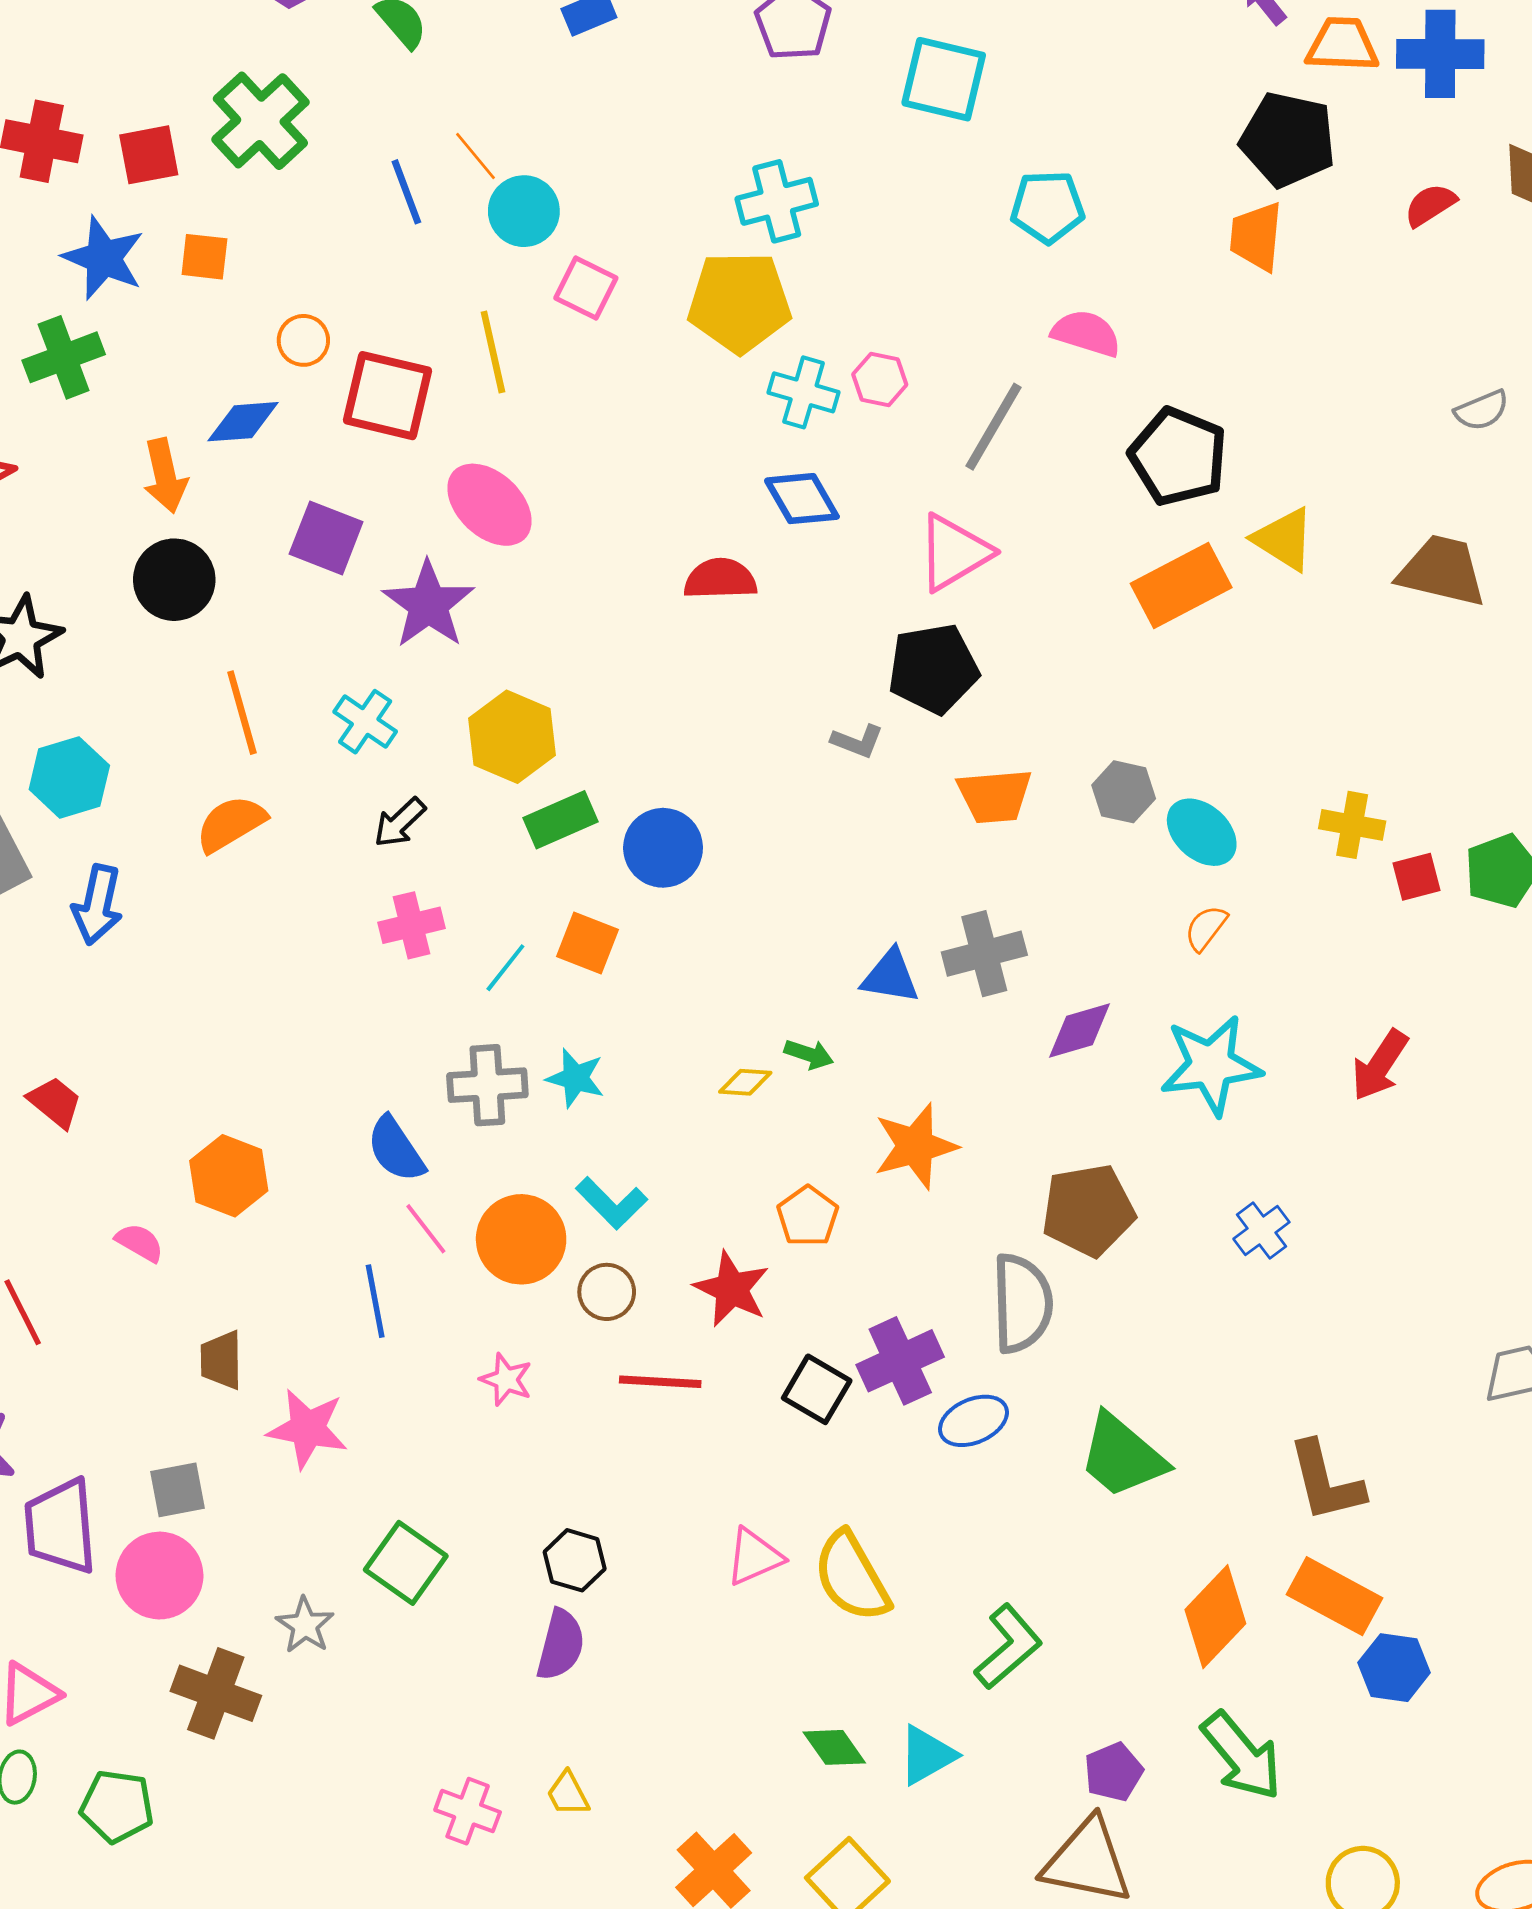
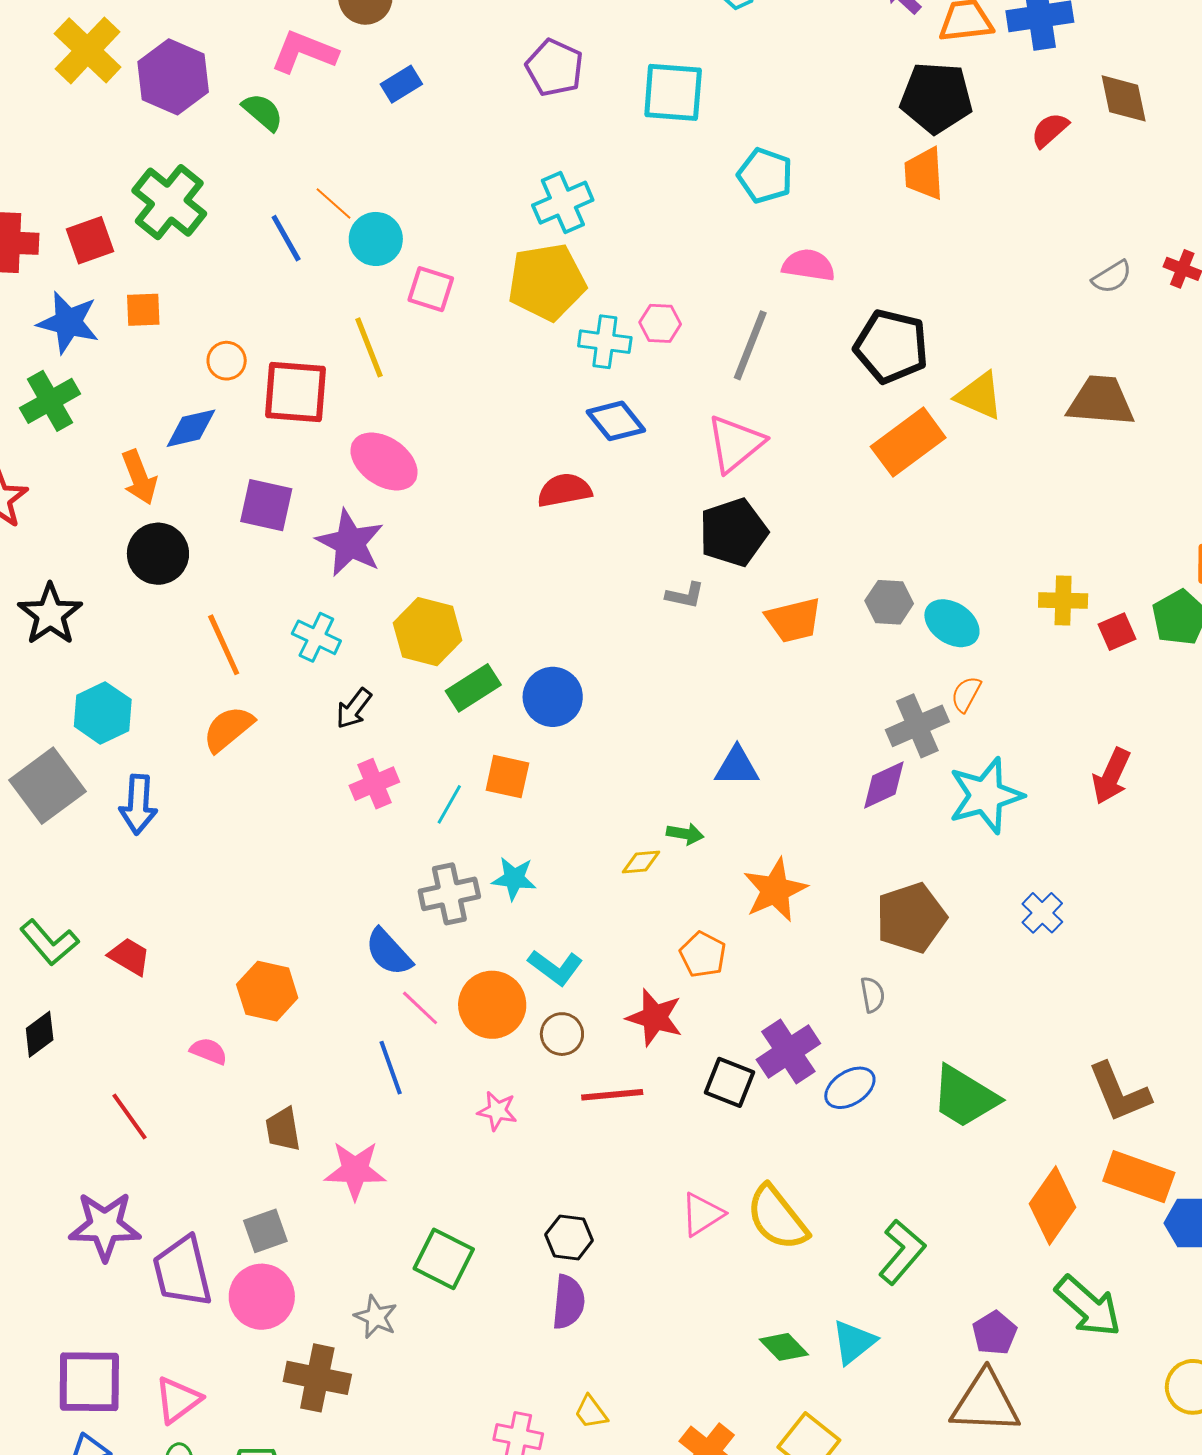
cyan pentagon: (1047, 207) -> (765, 176), turned 30
gray cross: (984, 954) -> (917, 726), moved
gray semicircle: (1022, 1303) -> (872, 995), size x0.5

